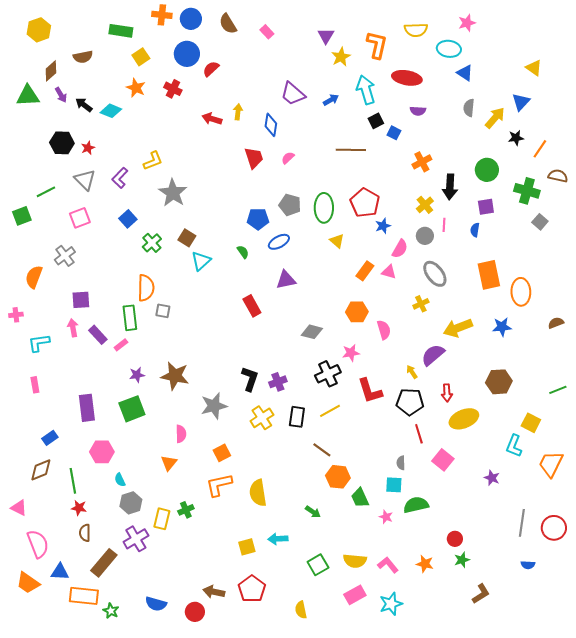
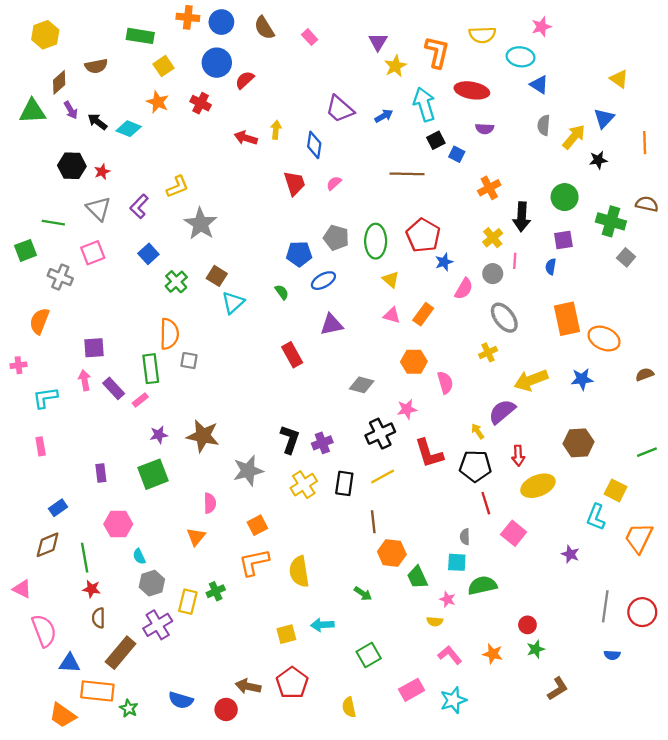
orange line: (540, 149) -> (645, 143), moved, turned -36
green line: (46, 192) -> (53, 223), turned 36
gray cross: (65, 256) -> (60, 277), moved, turned -30
pink triangle: (389, 272) -> (392, 315), moved
orange ellipse: (521, 292) -> (604, 339), turned -64
purple rectangle: (87, 408) -> (101, 473), size x0.6
brown line: (322, 450) -> (373, 522), turned 48
yellow semicircle: (355, 561) -> (435, 621), moved, size x0.6
orange trapezoid: (28, 583) -> (63, 715), moved

